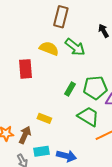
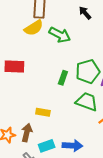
yellow semicircle: (49, 48) -> (34, 28), moved, turned 138
red rectangle: (26, 69) -> (14, 66), turned -72

